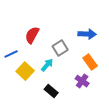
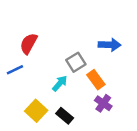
red semicircle: (32, 35) -> (29, 44), moved
orange rectangle: (90, 62) -> (96, 80), moved
yellow square: (25, 71) -> (36, 111), moved

